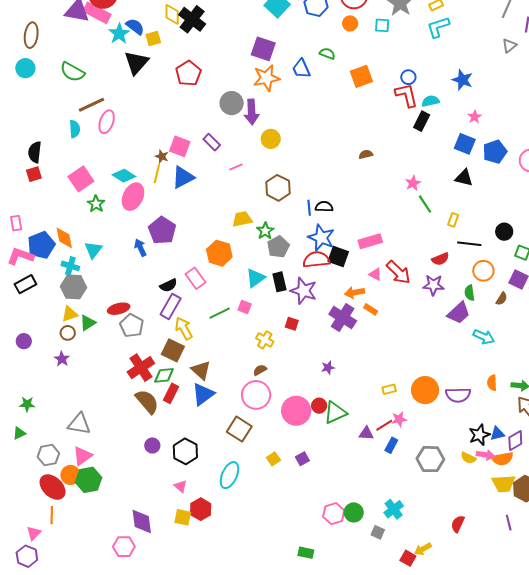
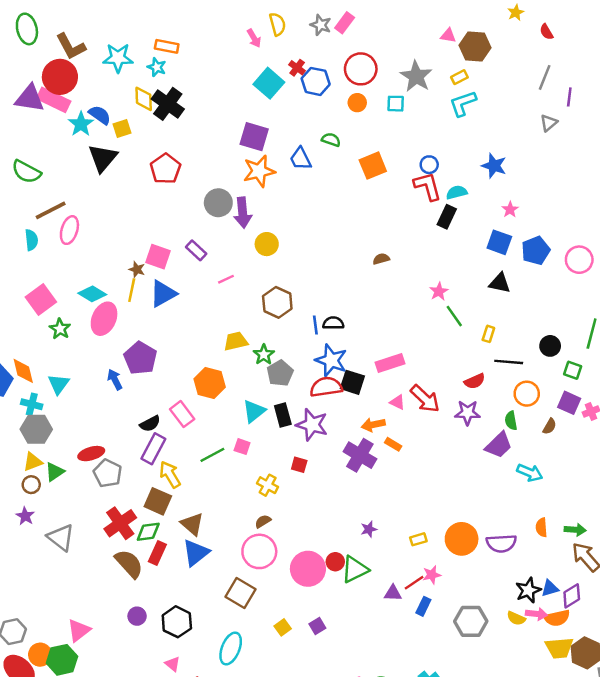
purple star: (328, 368) -> (369, 529), moved
gray triangle: (79, 424) -> (61, 537), moved, turned 30
pink triangle: (82, 456) -> (79, 630), moved

